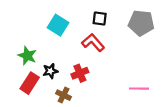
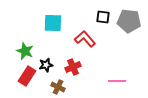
black square: (100, 18) -> (103, 17), moved
cyan square: (58, 25) -> (53, 23), turned -30
pink line: (139, 89) -> (117, 81), moved

